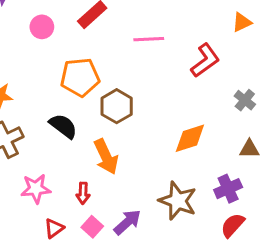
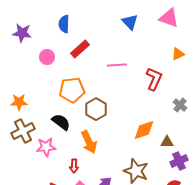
red L-shape: (205, 60) -> (154, 79), turned -30
brown triangle: (249, 149) -> (167, 142), moved
pink star: (36, 189) -> (46, 147), moved
purple cross: (228, 189) -> (179, 161), moved

